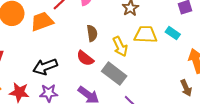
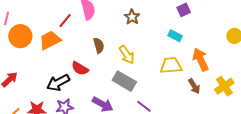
yellow trapezoid: (145, 35) -> (171, 65), moved
red semicircle: (85, 58) -> (80, 68), moved

